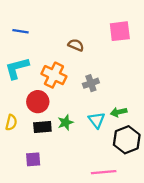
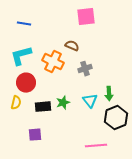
pink square: (120, 31) -> (86, 17), moved
brown semicircle: (76, 45) -> (72, 46), moved
red circle: (38, 102) -> (26, 83), moved
green arrow: (119, 112) -> (109, 94), turned -80

